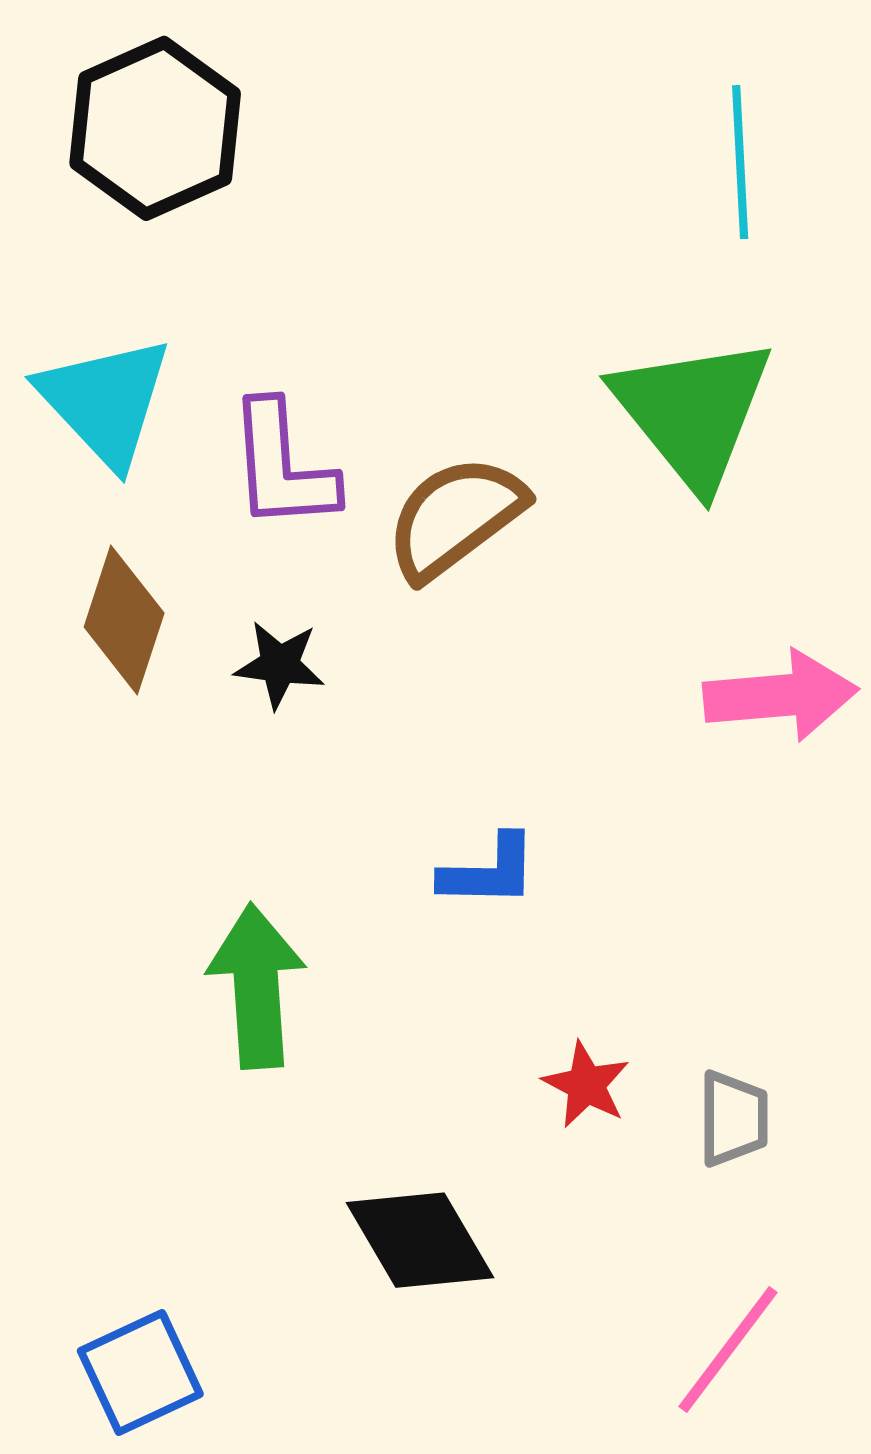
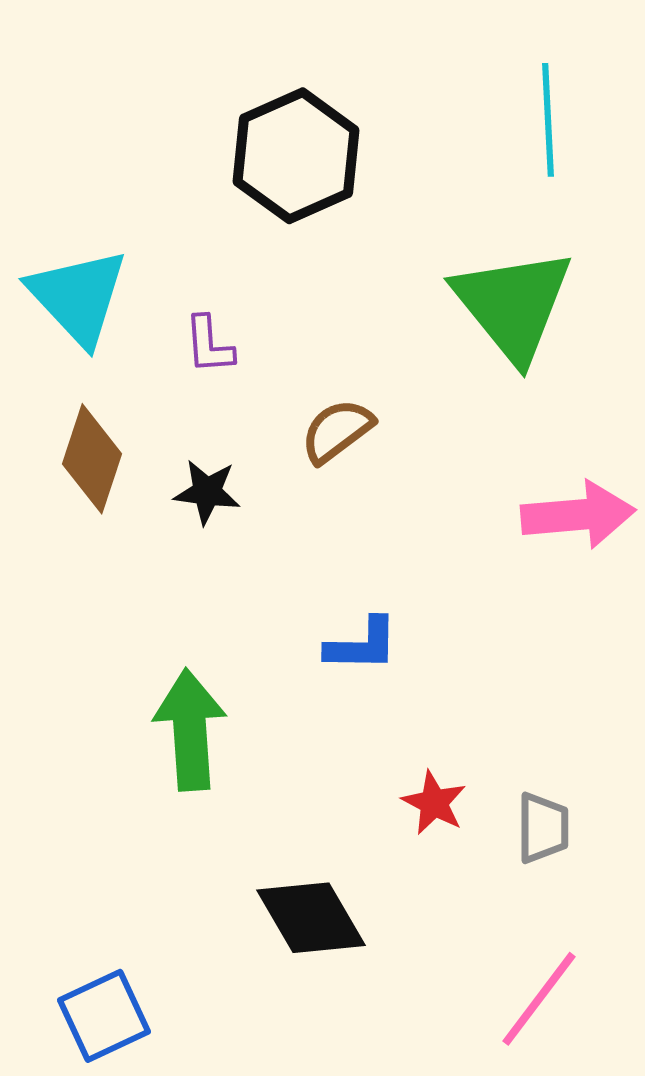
black hexagon: (155, 128) -> (296, 156), moved
purple L-shape: (282, 466) -> (209, 345), size x0.6
brown semicircle: (455, 517) -> (337, 431), moved, size x0.7

